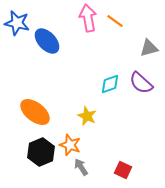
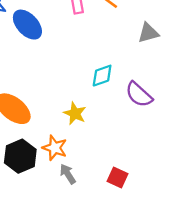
purple semicircle: (141, 83) -> (139, 94), moved

